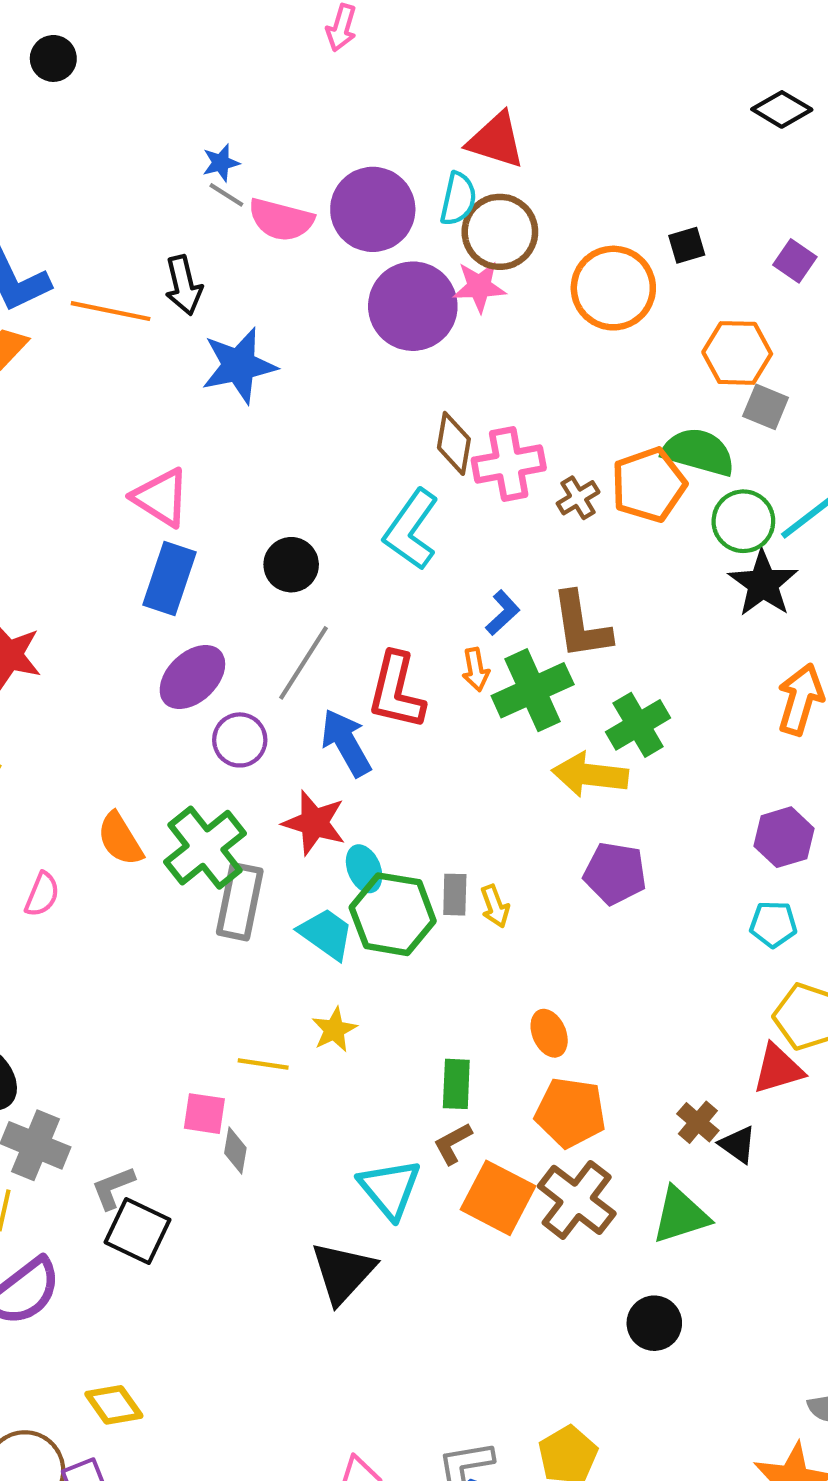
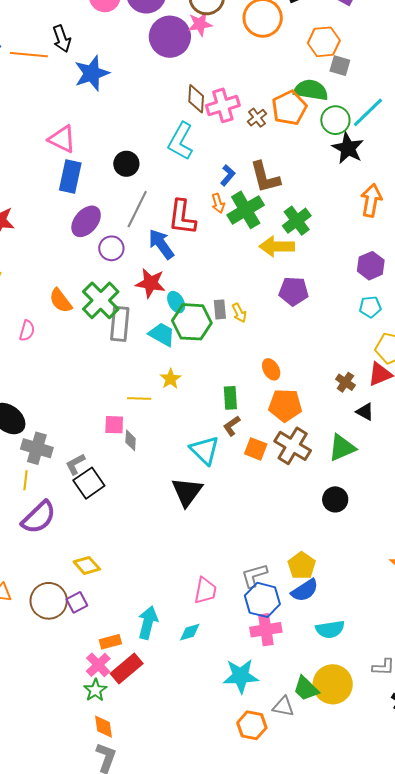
brown cross: (698, 1122) -> (345, 382), moved
orange square: (498, 1198) -> (256, 449), size x0.7
black square: (138, 1231) -> (89, 483), turned 36

